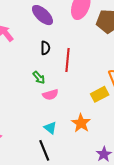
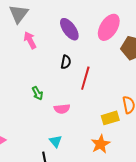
green arrow: (39, 78) -> (37, 93), moved
orange star: (81, 123) -> (100, 144), moved

